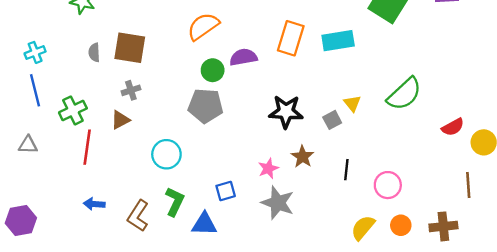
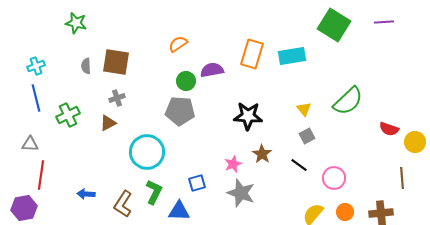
orange semicircle: (203, 26) -> (178, 44), size x0.7
gray square: (332, 120) -> (307, 136), moved
red semicircle: (453, 127) -> (389, 129), turned 48
red line: (87, 147) -> (41, 175), moved
cyan circle: (166, 154) -> (147, 152), size x1.4
black line: (346, 170) -> (299, 165), turned -60

